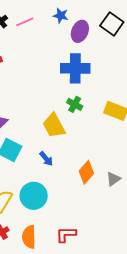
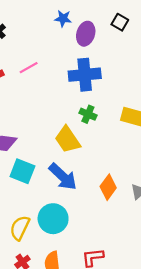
pink line: (25, 22) -> (29, 68), moved
black square: (112, 24) -> (120, 22), size x0.7
blue arrow: (46, 159) -> (63, 177), size x1.8

